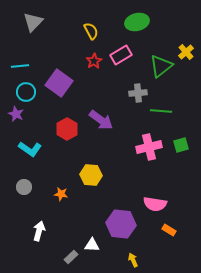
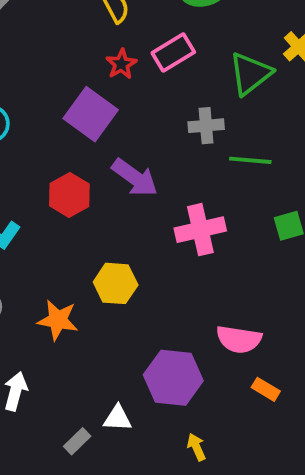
purple square: (59, 83) -> (91, 114), moved
pink cross: (149, 147) -> (200, 230), moved
orange star: (61, 194) -> (58, 320), size x1.5

